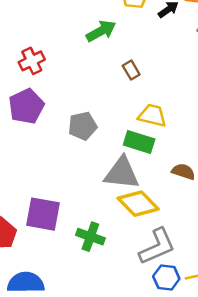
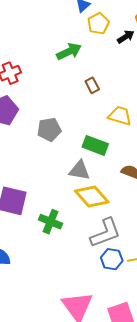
yellow trapezoid: (152, 116) -> (120, 116), moved
gray triangle: (122, 173) -> (79, 170), size x0.7

